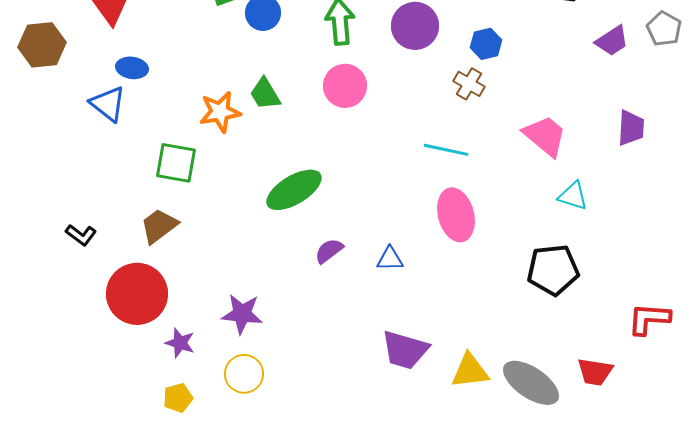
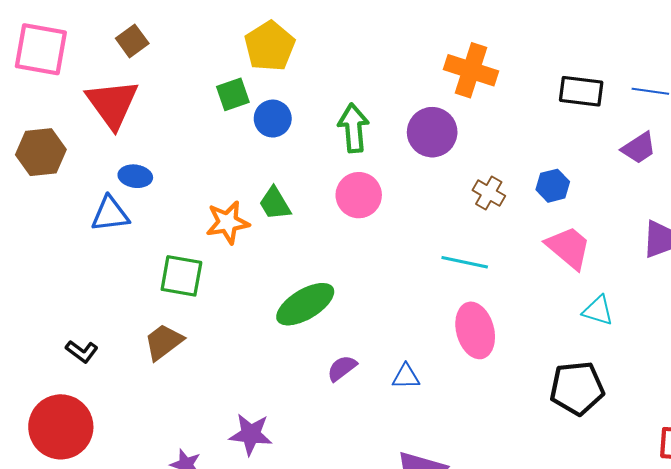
blue hexagon: (486, 44) -> (553, 186), moved
blue triangle: (108, 104) -> (110, 214), turned -45
red circle: (137, 294) -> (61, 427), moved

